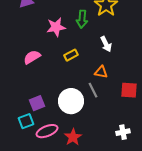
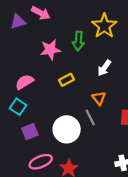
white arrow: (106, 44) -> (104, 68), turned 63
orange triangle: (101, 72) -> (99, 98), turned 40
cyan square: (26, 121) -> (18, 107), moved, turned -35

